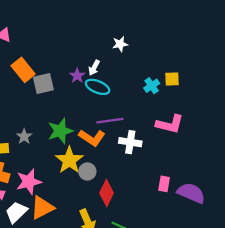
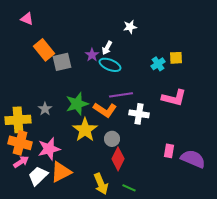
gray circle: (87, 171) -> (112, 139), moved

